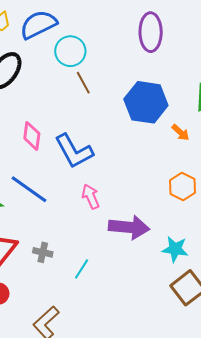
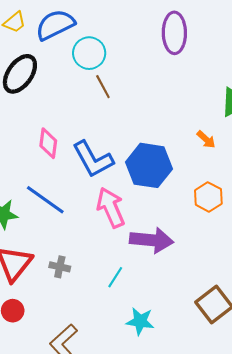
blue hexagon: (146, 102) -> (149, 165), moved
pink arrow: (91, 196) -> (111, 208), size x1.5
cyan star: (175, 249) -> (140, 321), moved
cyan line: (82, 269) -> (115, 277), moved

